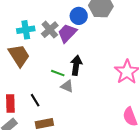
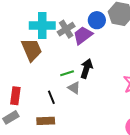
cyan cross: (26, 30) -> (42, 25), size x1.4
green line: (58, 73) -> (67, 73), turned -48
black line: (35, 100) -> (51, 97), moved

